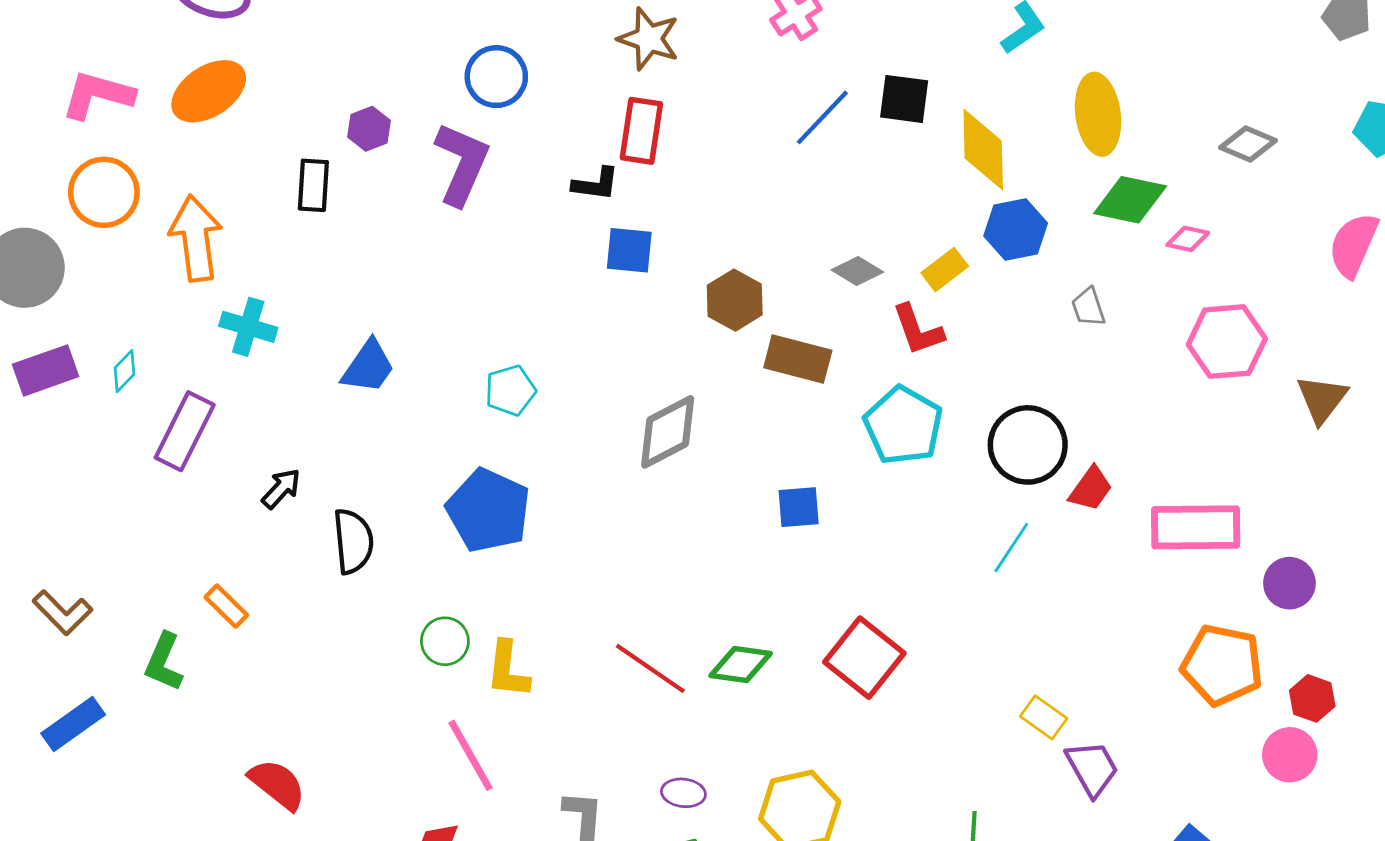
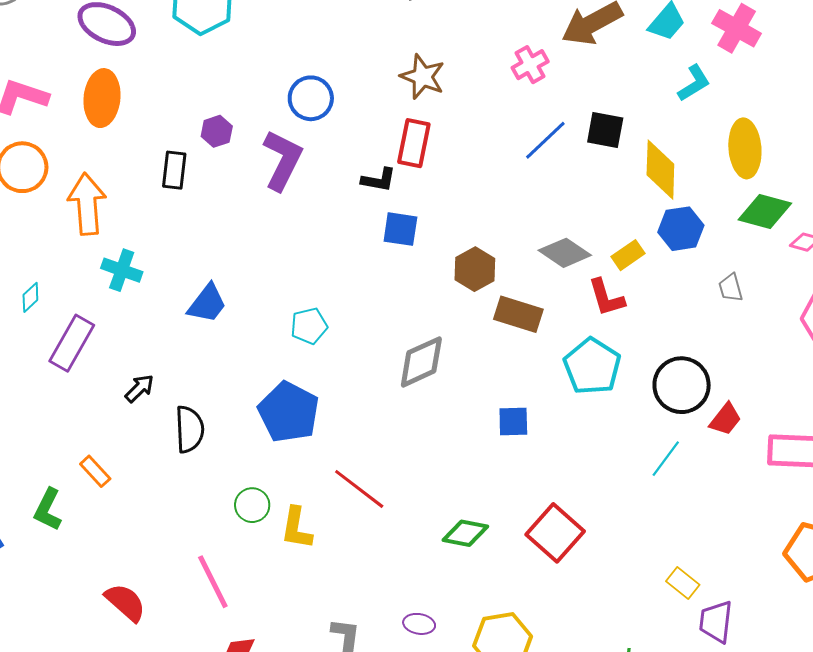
orange ellipse: (209, 91) -> (102, 98), turned -54
gray diamond: (857, 271) -> (565, 253), size x1.4
red line: (650, 668) -> (359, 489), moved
pink line: (471, 755) -> (213, 582), moved
purple trapezoid: (1092, 768) -> (716, 622), turned -147

